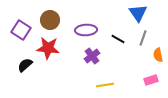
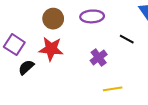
purple square: (21, 30) -> (14, 45), moved
purple ellipse: (86, 30) -> (92, 16), moved

